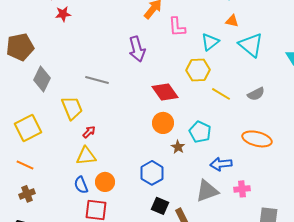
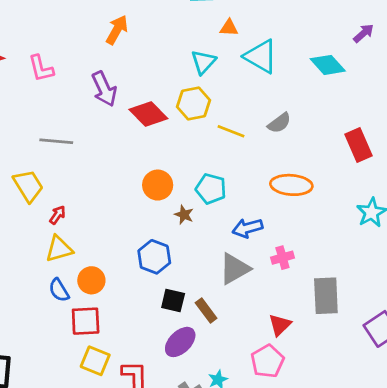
pink L-shape: (177, 27) -> (41, 68), moved
red diamond: (165, 92) -> (148, 114), moved

